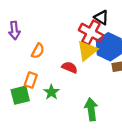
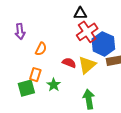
black triangle: (101, 17) -> (80, 13), moved, turned -32
red cross: (91, 33) -> (87, 32), turned 30
yellow triangle: (87, 51) -> (87, 65), moved

